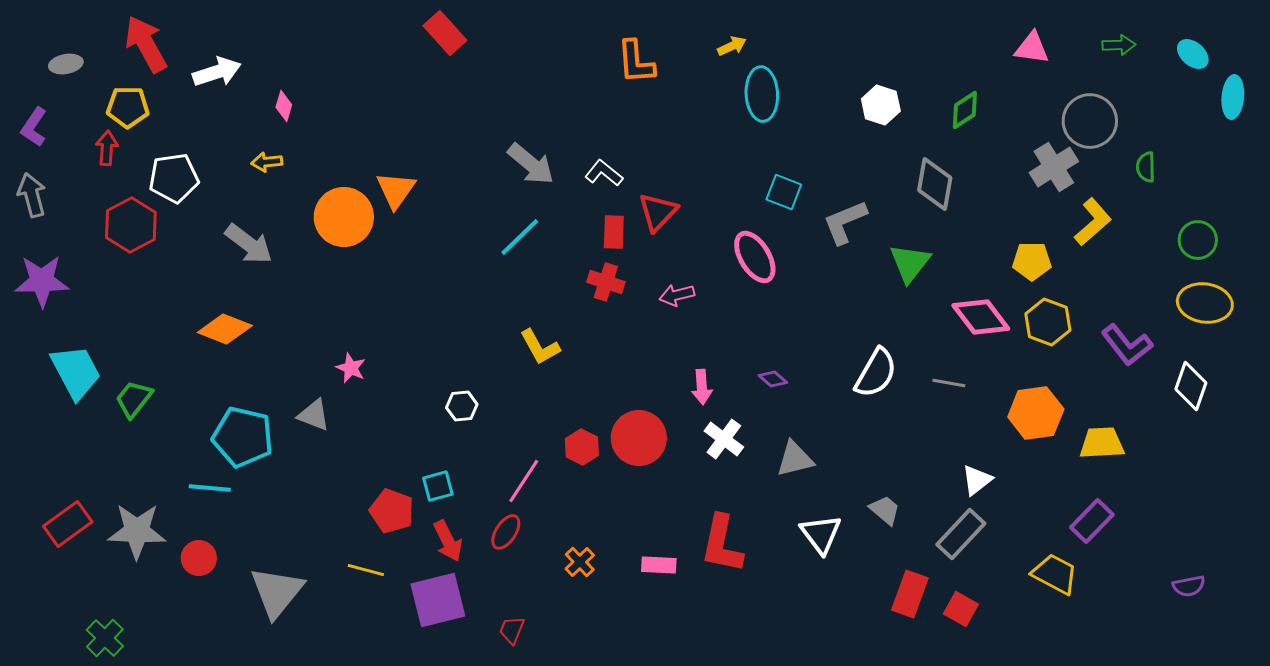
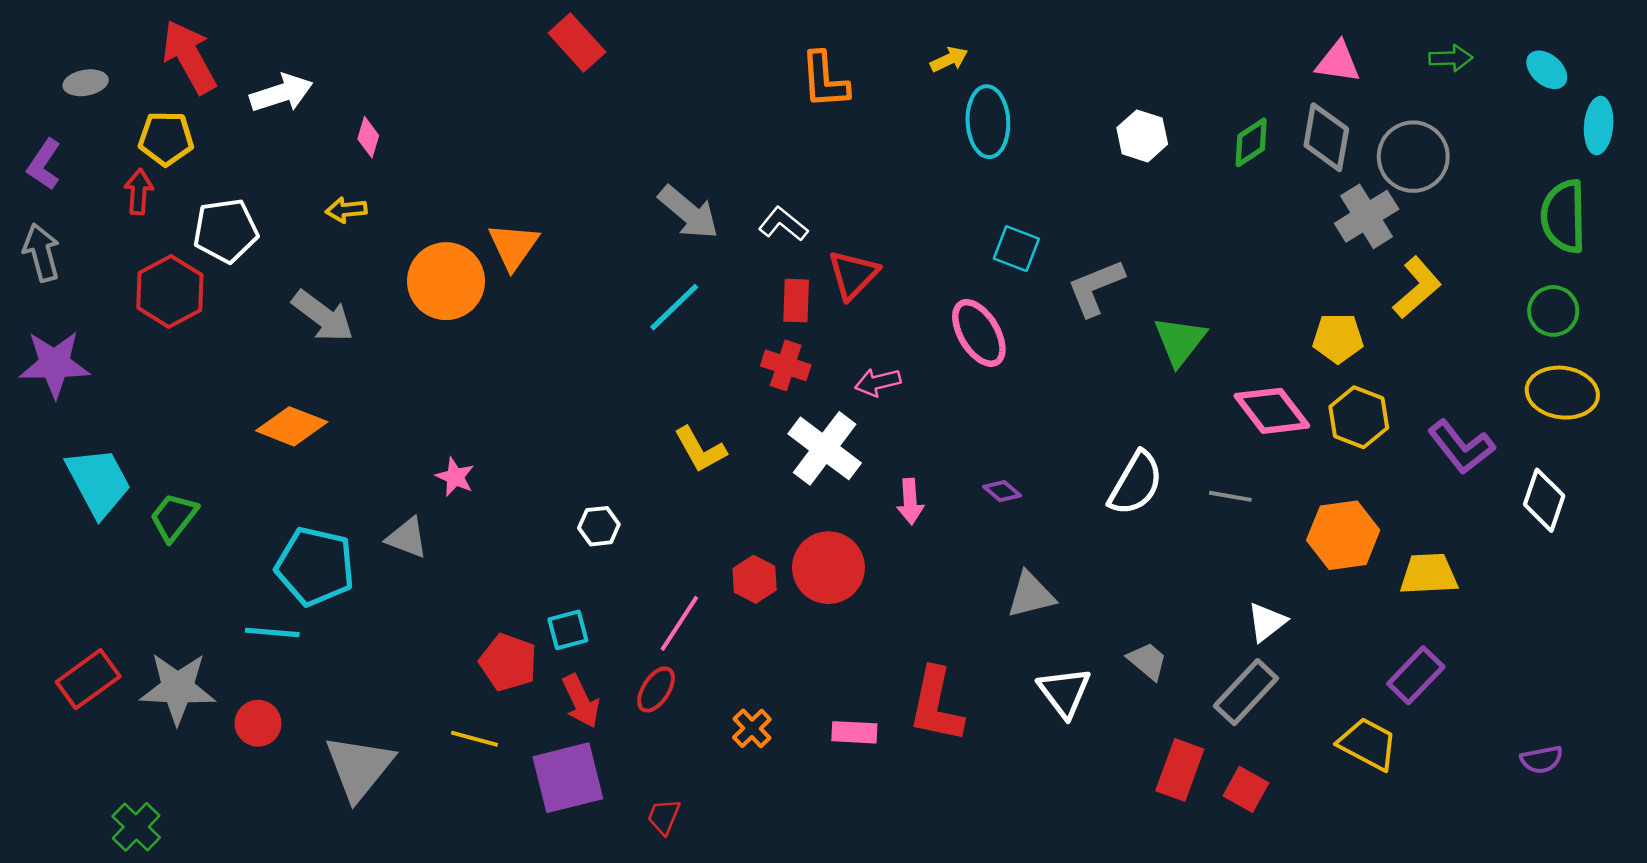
green semicircle: (1146, 167) -> (1564, 216), moved, size x1.8
gray diamond: (935, 184) -> (1326, 137), moved
white cross: (724, 439) -> (825, 448), moved, size x1.4

